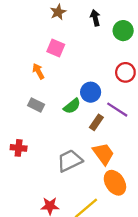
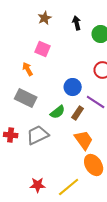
gray rectangle: (36, 105) -> (26, 98), size x1.5
green semicircle: (72, 106) -> (58, 112), moved
gray trapezoid: (70, 161) -> (38, 135), moved

